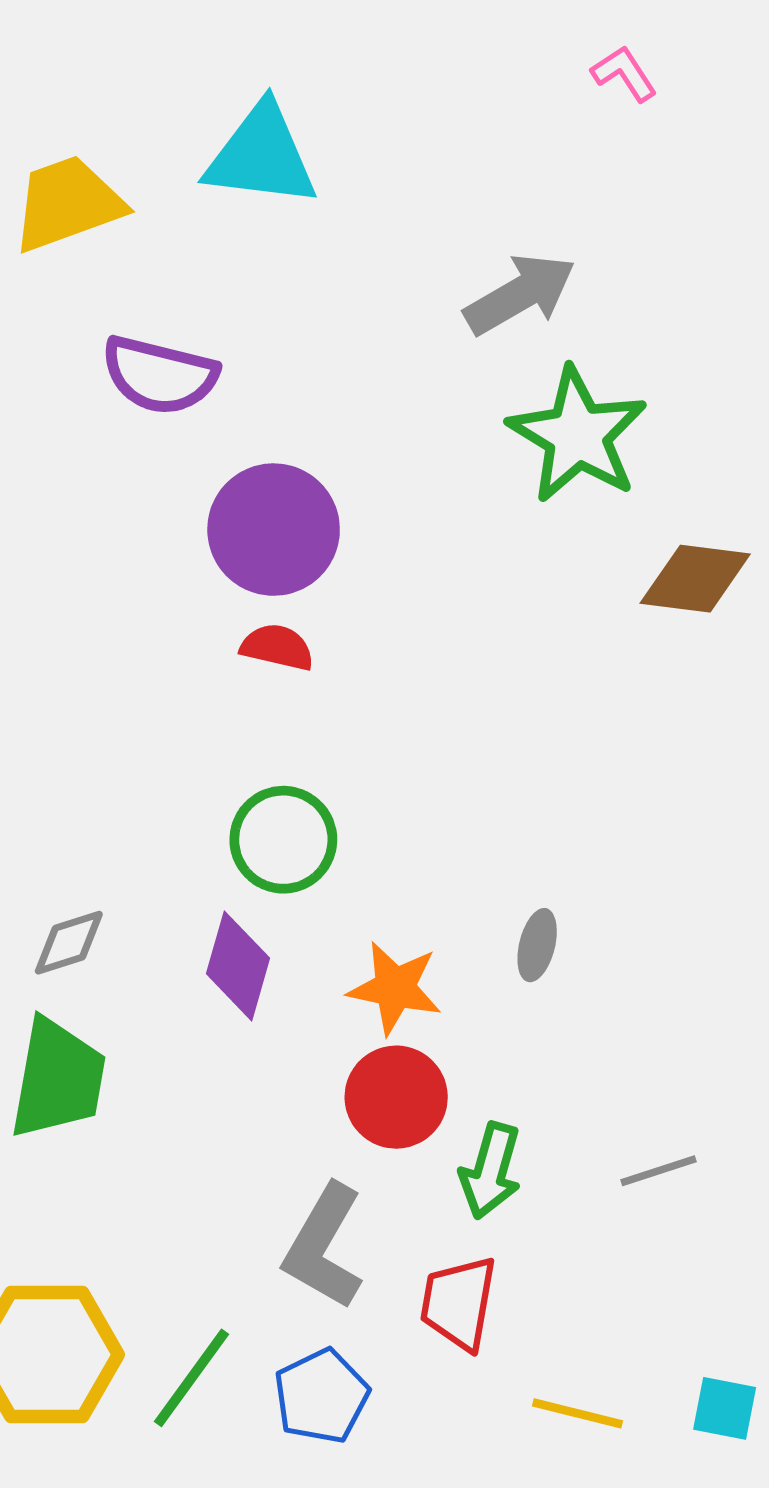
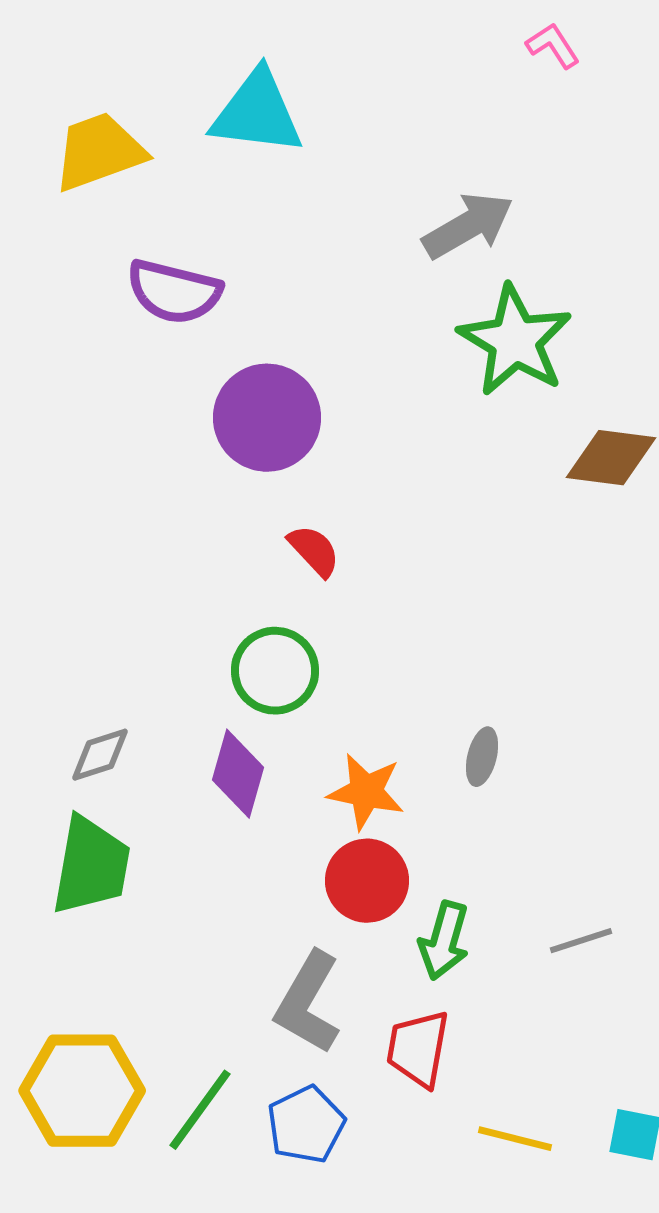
red semicircle: (277, 647) -> (314, 551), moved, turned 34

